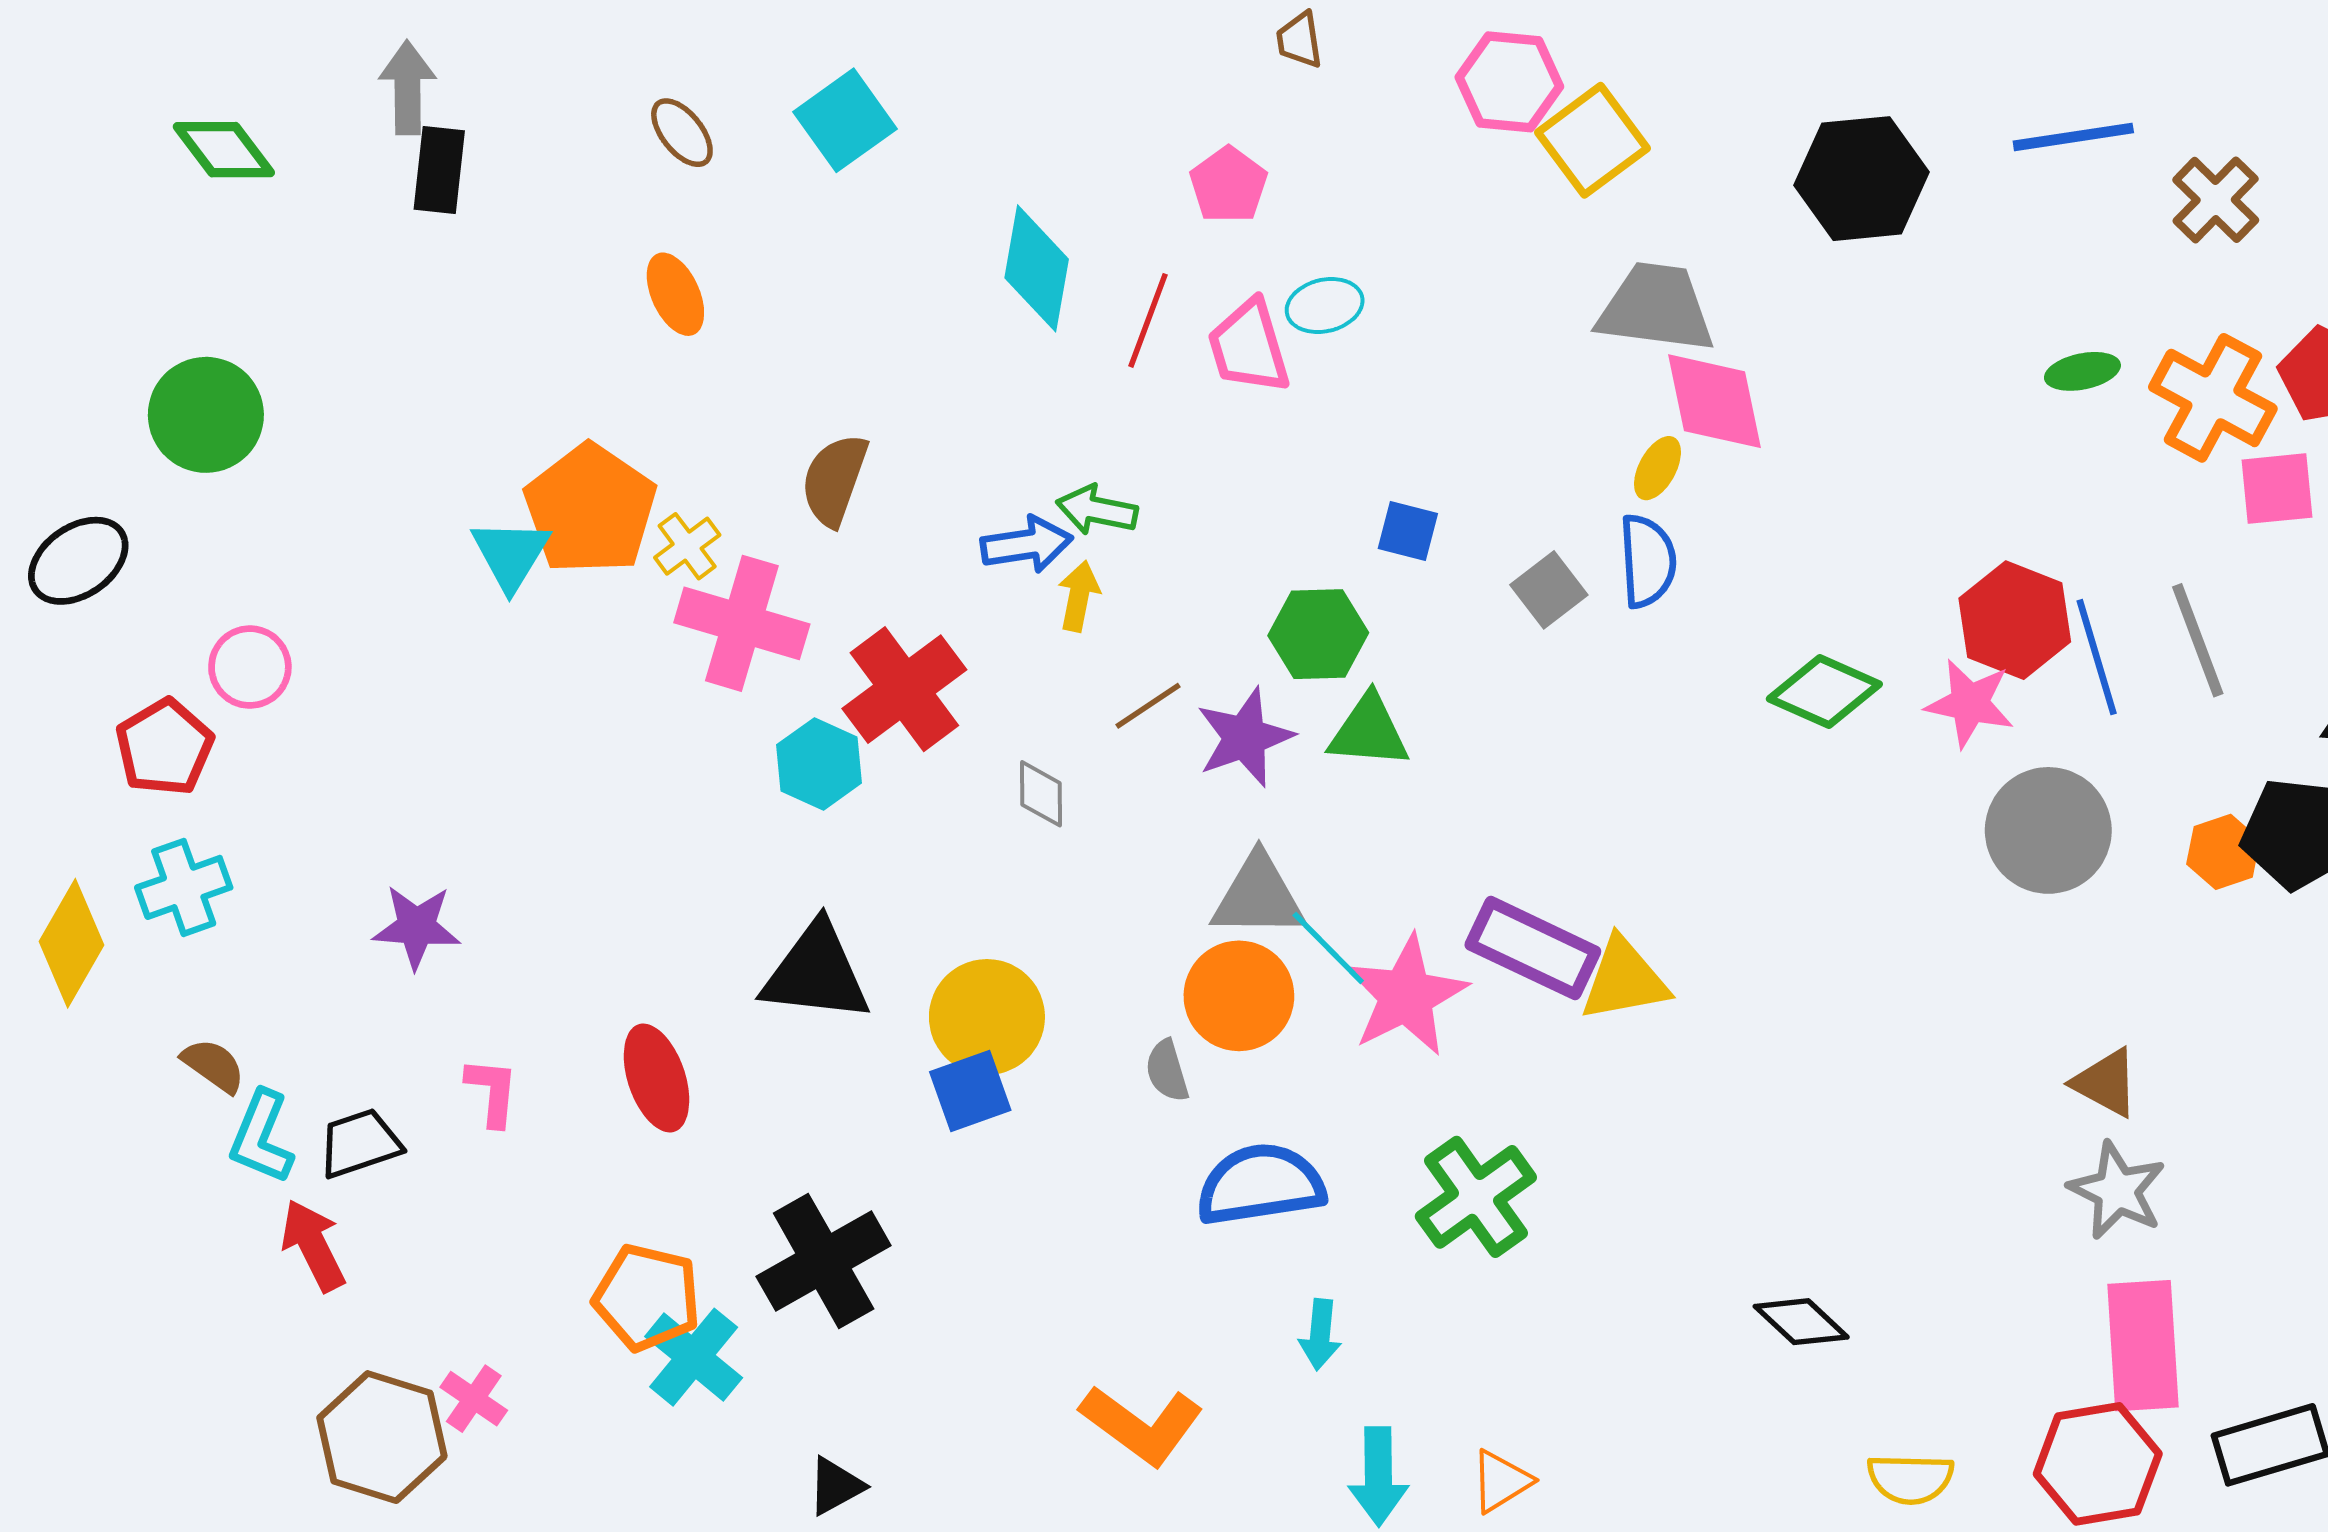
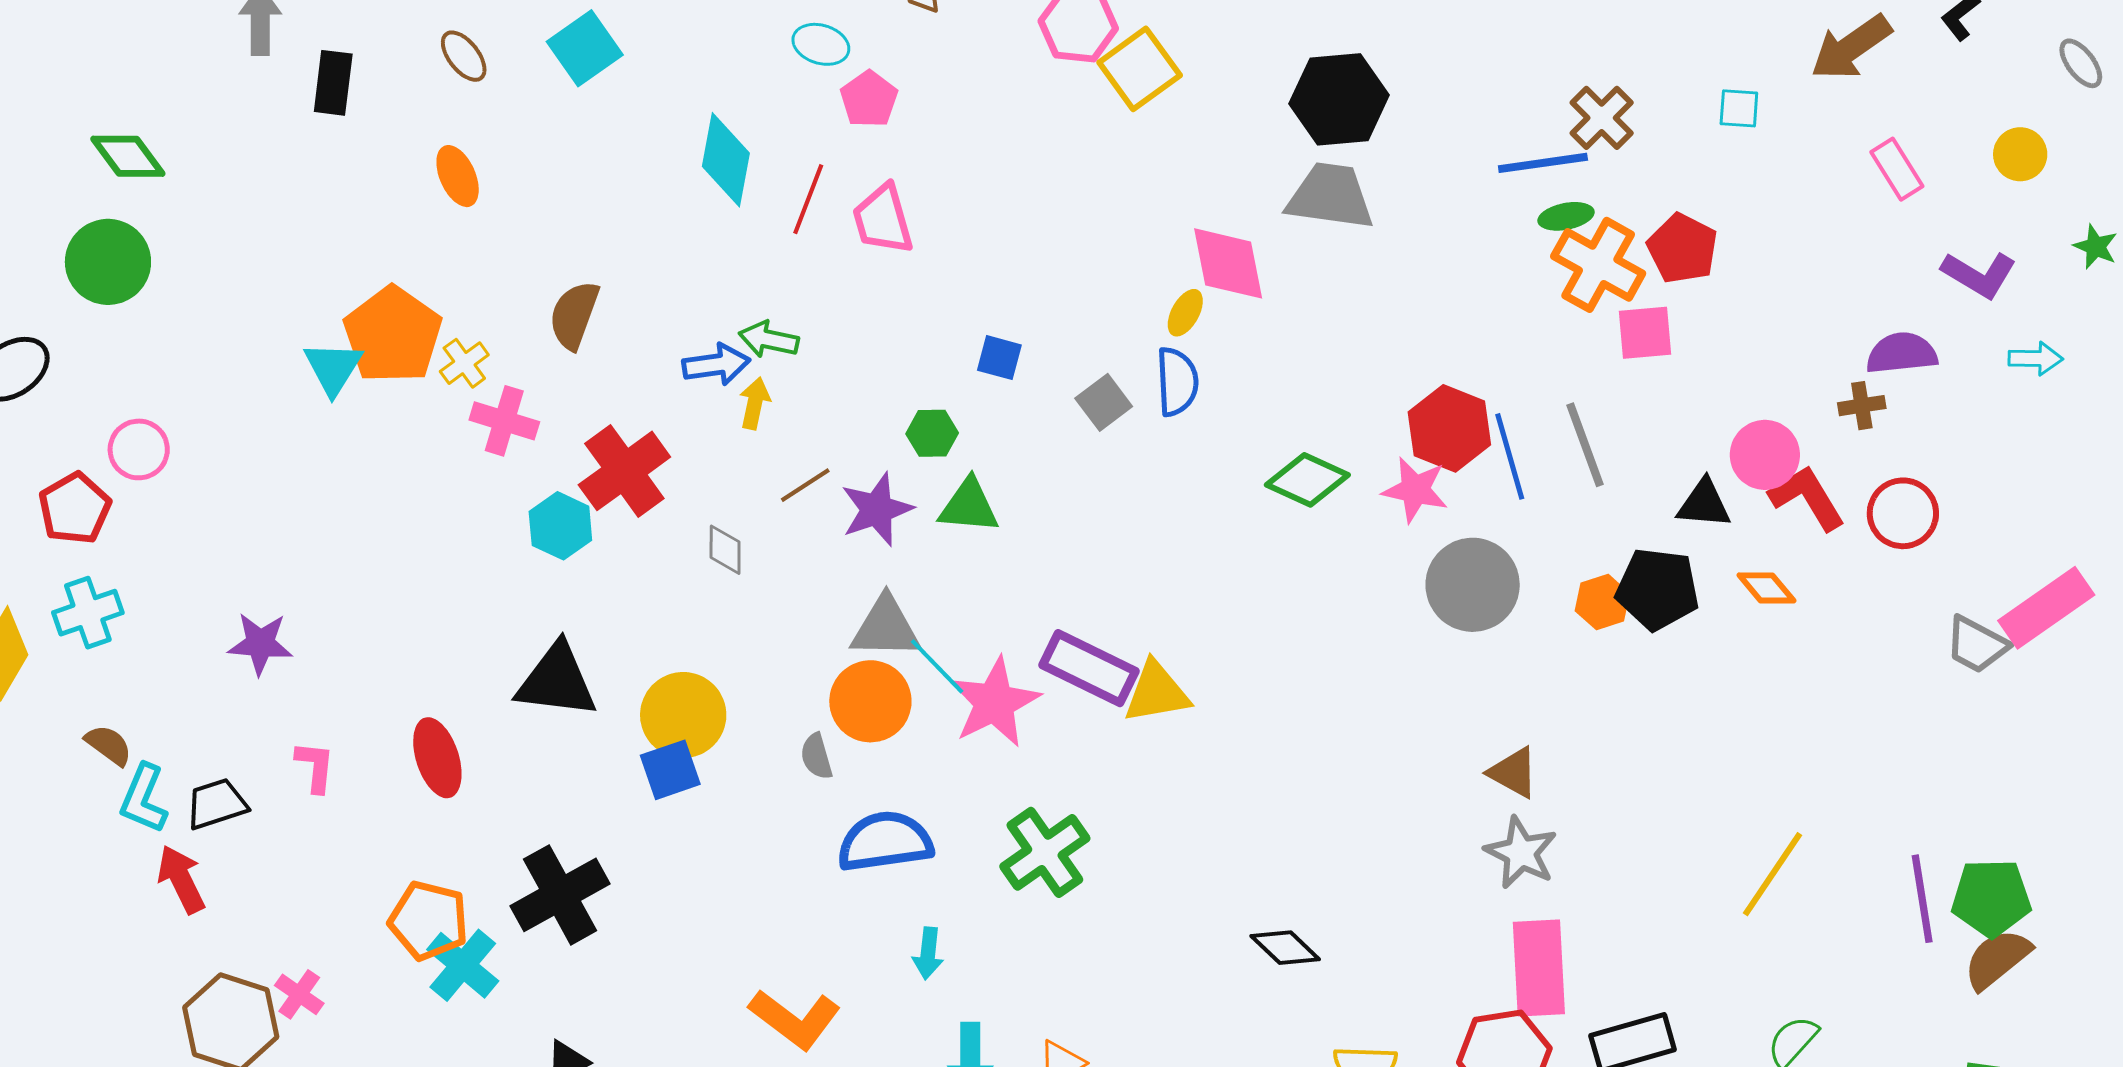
blue line: (2073, 137) -> (1543, 163), moved
green diamond: (224, 150) -> (128, 156), moved
black rectangle: (439, 170) -> (333, 83), moved
cyan ellipse: (1325, 305) -> (821, 44), moved, turned 30
gray trapezoid: (1656, 308) -> (1330, 196), moved
green ellipse: (2082, 371) -> (1566, 216), moved
pink cross: (742, 623) -> (504, 421), size x0.7
green hexagon: (1318, 634) -> (932, 433), size x0.7

